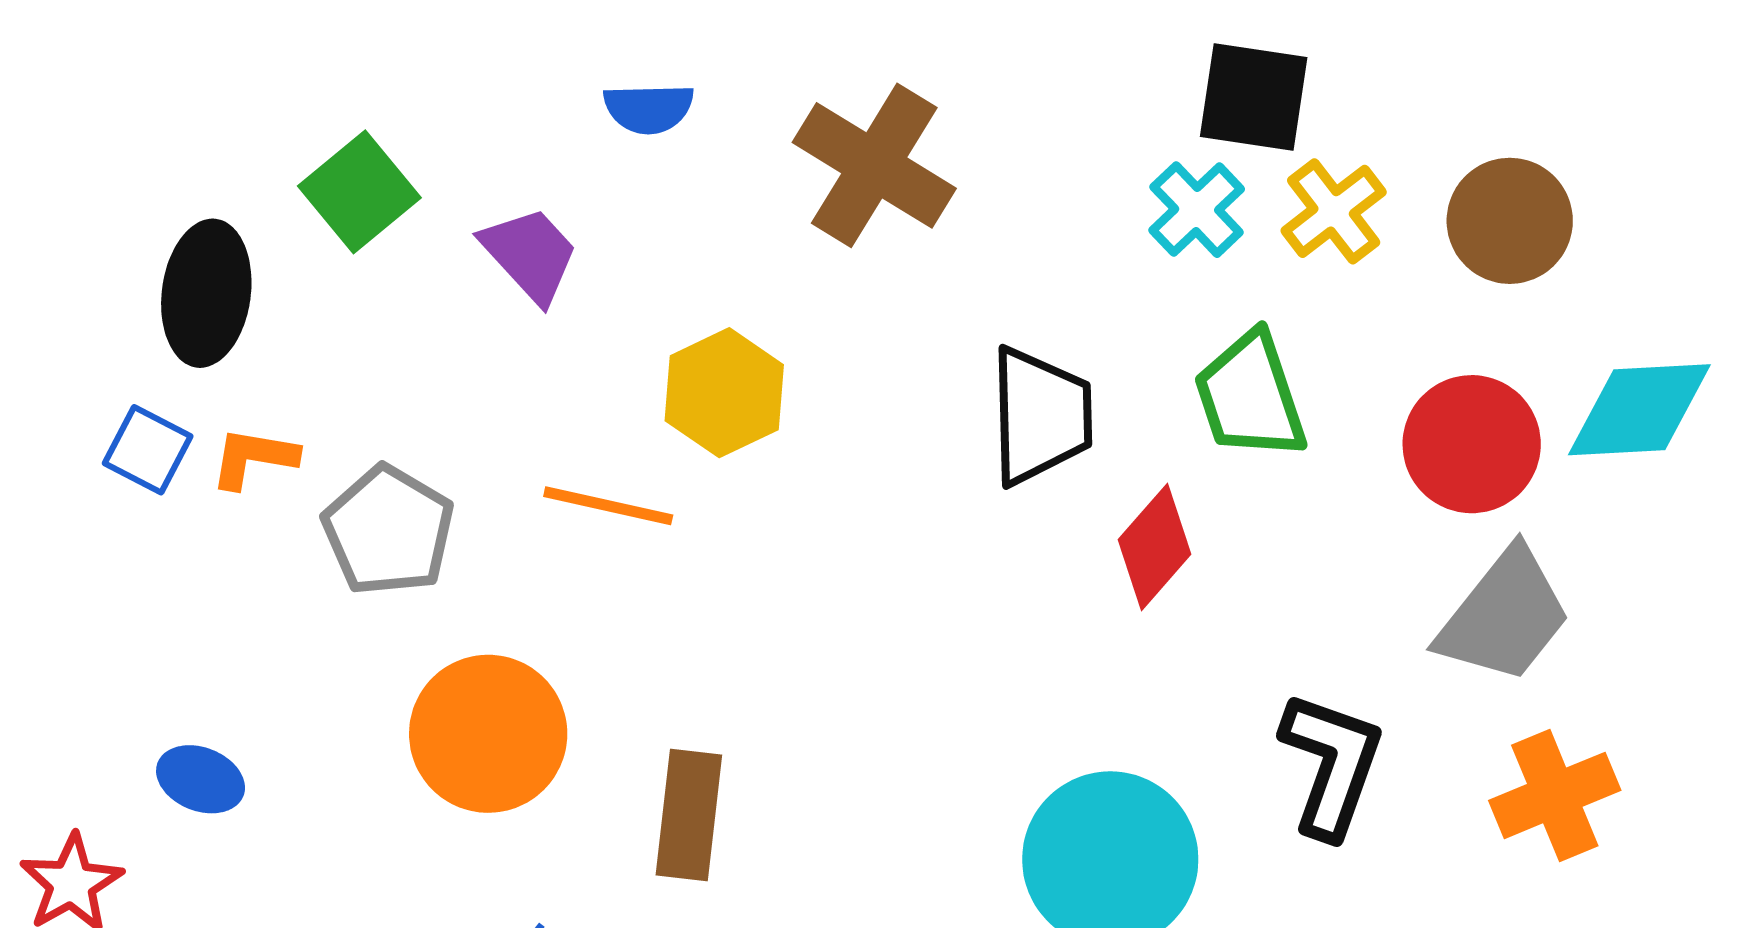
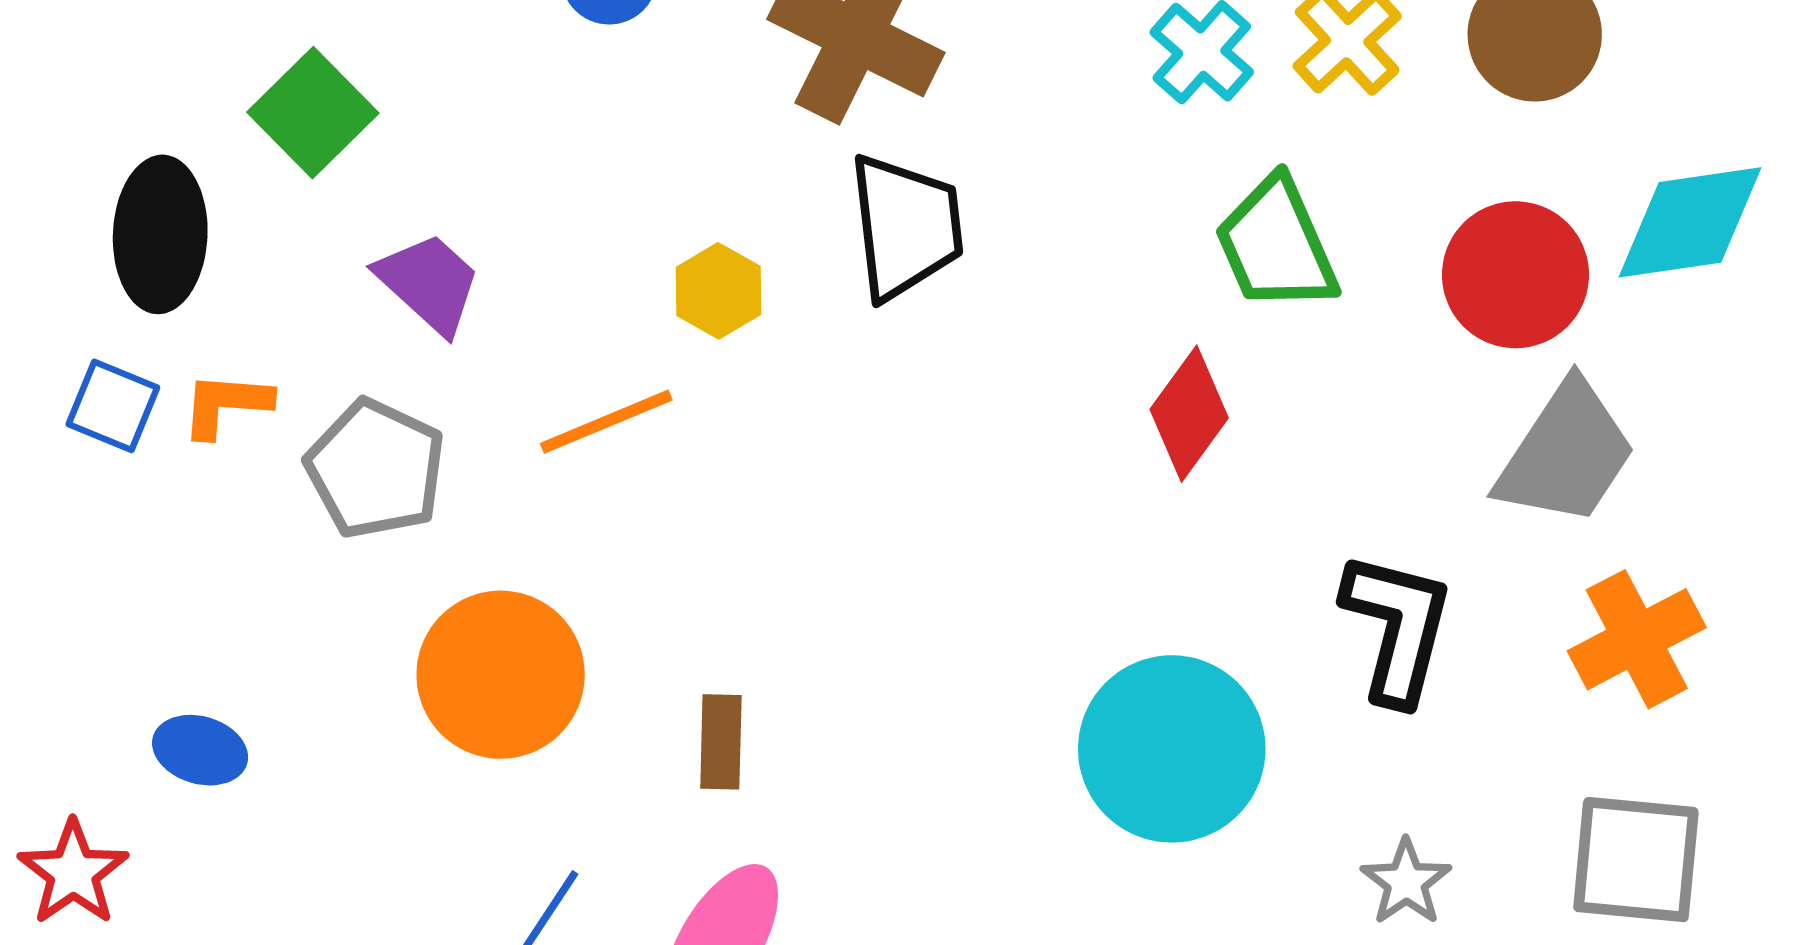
purple trapezoid: (530, 254) -> (429, 283), moved
yellow hexagon: (724, 393) -> (718, 291), size x0.7
black trapezoid: (1040, 416) -> (906, 227), moved
orange line: (608, 506) -> (606, 422), turned -30
brown rectangle: (689, 815) -> (721, 742), size x0.7

